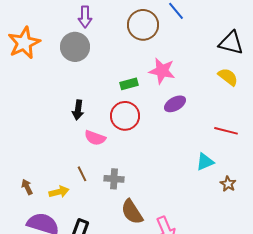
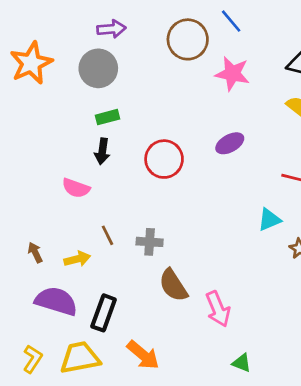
purple arrow: (85, 17) -> (111, 29), turned -95
pink star: (162, 71) -> (232, 74), moved
green rectangle: (129, 84) -> (107, 117), moved
pink semicircle: (95, 138) -> (76, 188), moved

